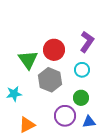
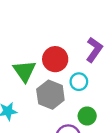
cyan circle: (82, 70) -> (79, 82), moved

